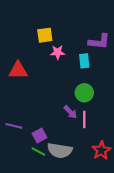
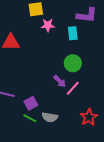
pink line: (84, 119) -> (73, 88), turned 42
gray semicircle: (60, 150) -> (50, 117), size x0.7

